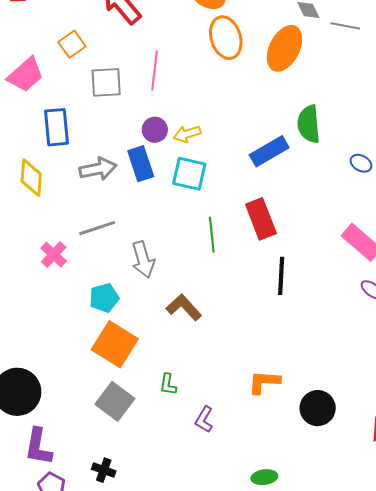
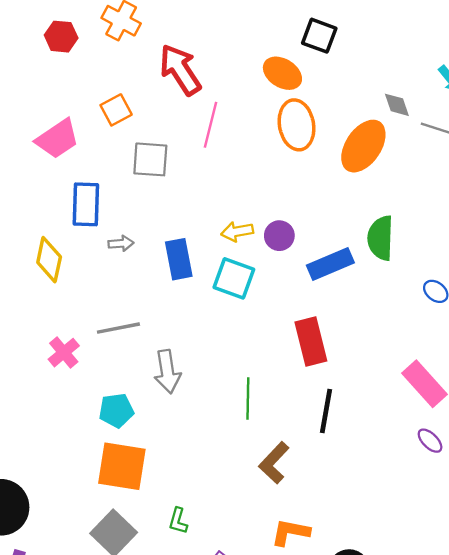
pink line: (155, 71) -> (210, 125), moved
purple circle: (155, 130) -> (279, 236), moved
gray arrow: (98, 169) -> (121, 243), moved, size x0.6
green line: (212, 235) -> (248, 398), moved
brown L-shape: (184, 307) -> (274, 463), moved, turned -102
orange square: (115, 344) -> (122, 466), turned -30

